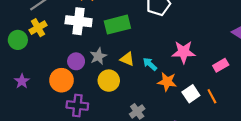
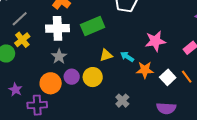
gray star: (98, 56) -> (59, 56), moved
yellow triangle: (127, 59) -> (106, 55), turned -32
purple circle: (76, 61) -> (72, 77), moved
purple cross: (77, 106) -> (37, 105), moved

